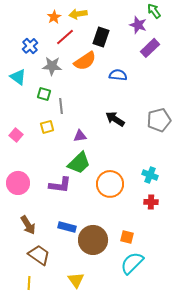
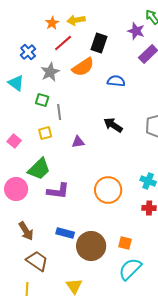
gray star: (52, 66) -> (50, 72), turned -30
green trapezoid: (79, 163) -> (39, 169), moved

